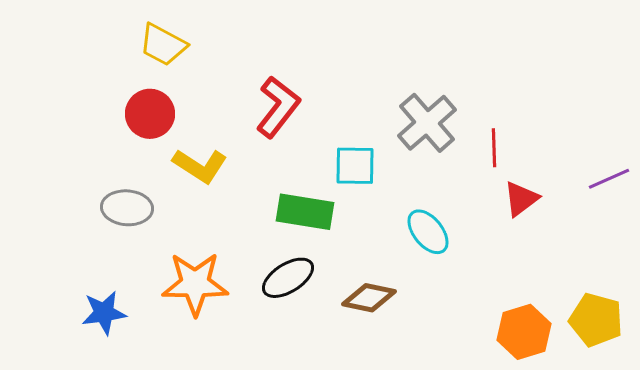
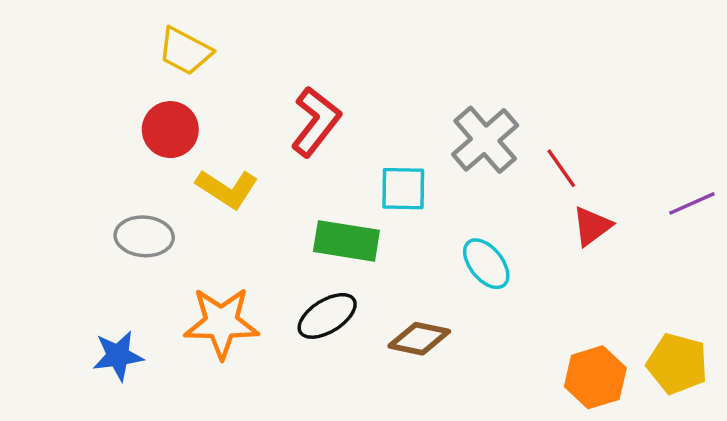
red line: (494, 148) -> (561, 168), turned -33

